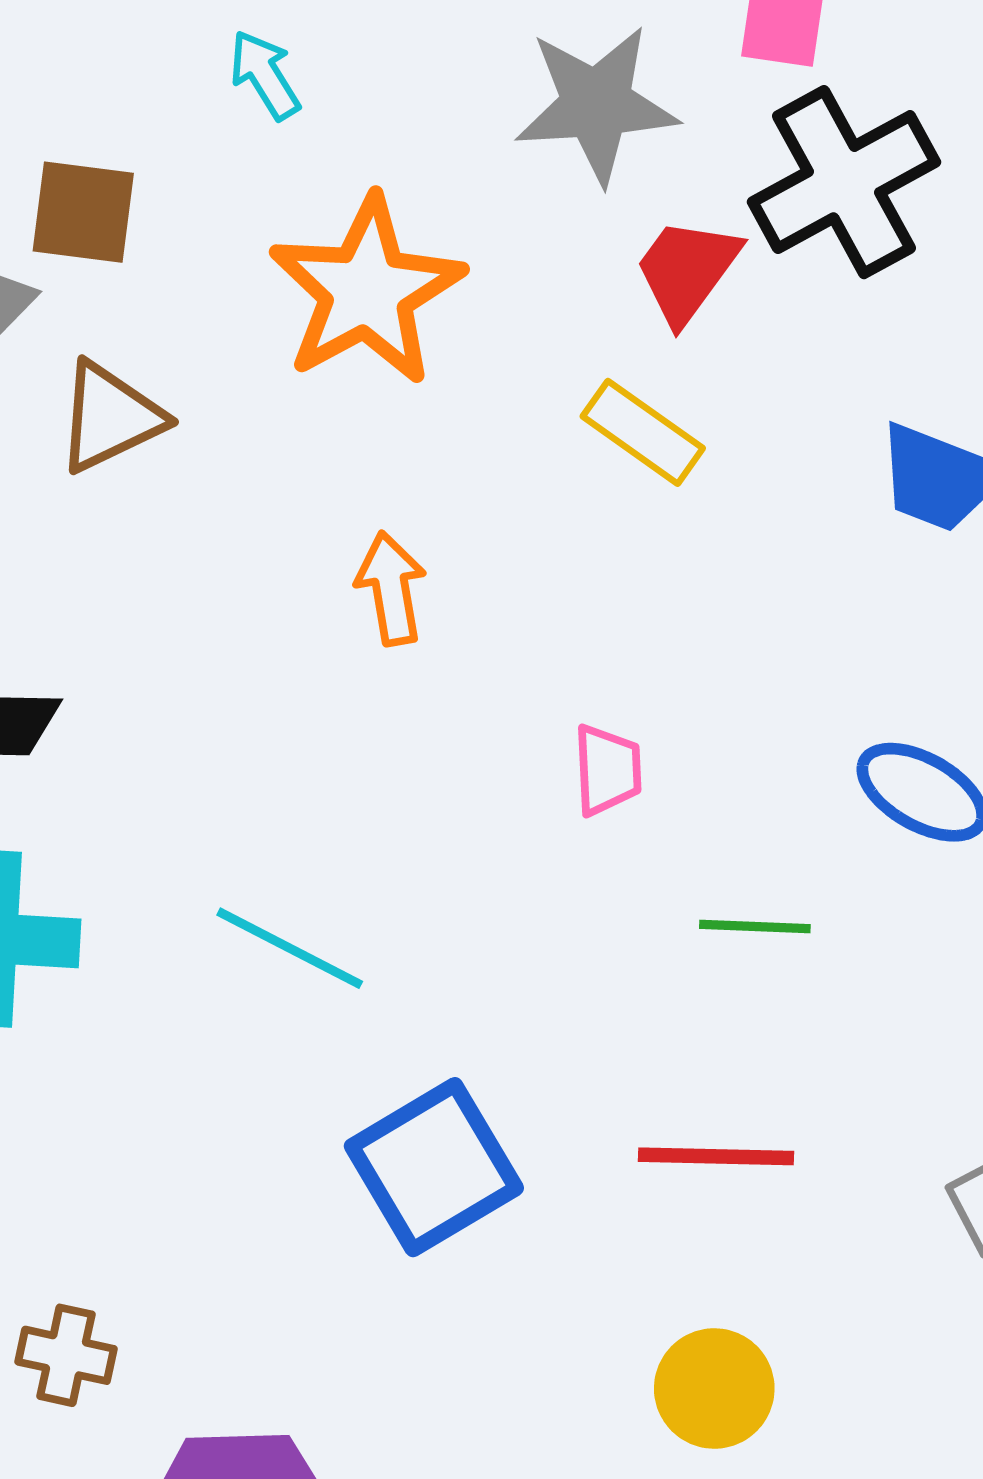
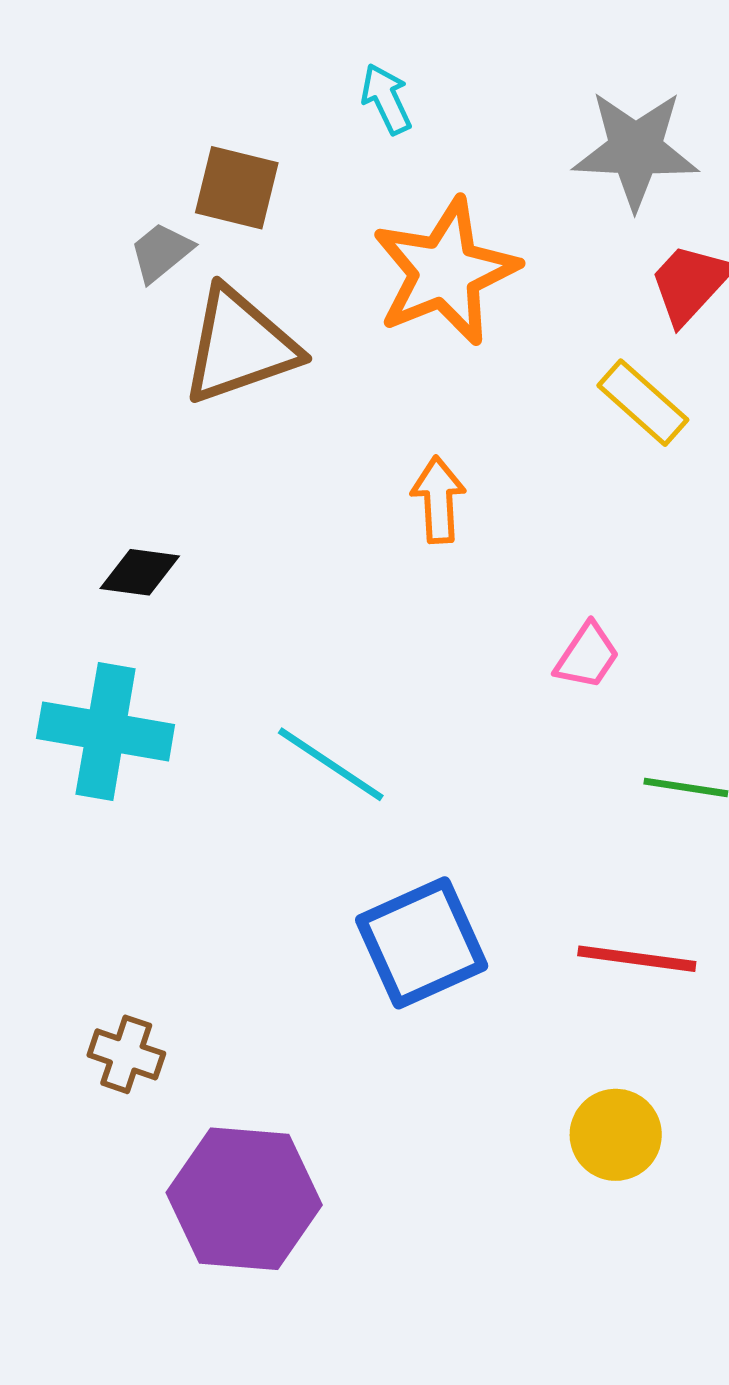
brown triangle: (110, 417) -> (240, 346), size x1.4
pink trapezoid: (607, 770) -> (587, 656), turned 30

